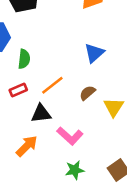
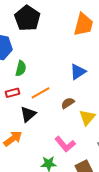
black triangle: (41, 113) -> (28, 114), turned -42
pink L-shape: (70, 136) -> (65, 144), moved

